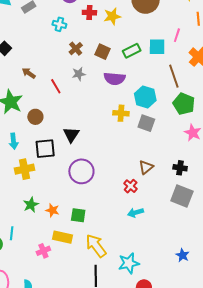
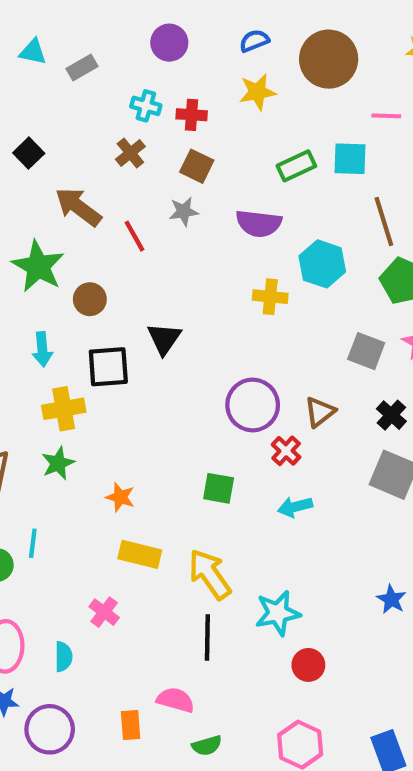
red cross: (89, 13) -> (192, 115), moved
pink line: (177, 35) -> (386, 116), moved, turned 72
brown cross: (76, 49) -> (130, 153), moved
brown square: (103, 52) -> (197, 166), moved
brown arrow: (29, 73) -> (78, 207), size x1.6
gray square: (146, 123) -> (366, 351), moved
black cross: (180, 168) -> (391, 415), turned 32
purple circle: (81, 171) -> (253, 405), moved
green star: (31, 205) -> (58, 463), moved
green square: (78, 215) -> (219, 488), moved
pink cross: (43, 251) -> (104, 612), moved, turned -32

